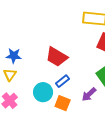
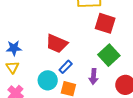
purple arrow: (89, 94) -> (94, 77), turned -35

